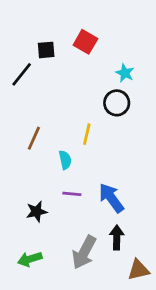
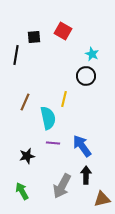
black line: (22, 74) -> (16, 55), turned -30
cyan semicircle: (65, 160) -> (48, 118), size x1.6
green arrow: (30, 259) -> (22, 191), turned 78

